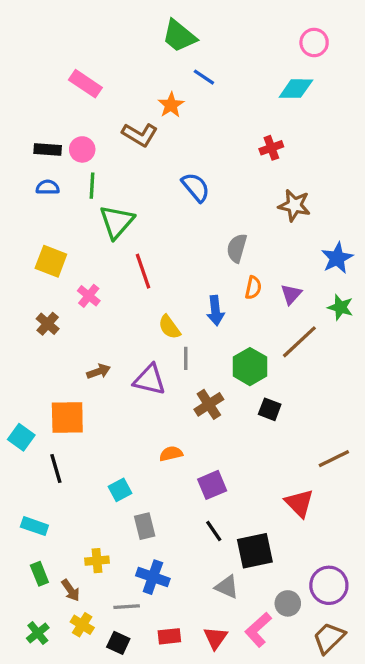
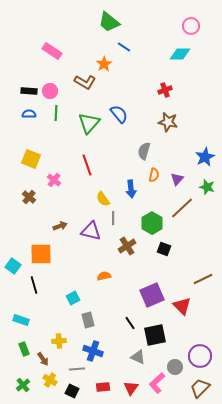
brown star: (294, 205) -> (168, 122), moved
green triangle: (117, 222) -> (89, 123), moved
purple square: (212, 485) -> (152, 295), moved, size x1.4

